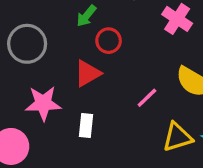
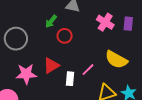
red triangle: (88, 73) -> (51, 66), moved
white rectangle: (86, 126) -> (70, 79), moved

